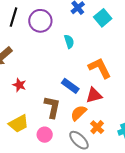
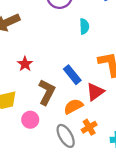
red star: (19, 85) -> (25, 64), moved
red triangle: (94, 95) -> (95, 92), turned -36

